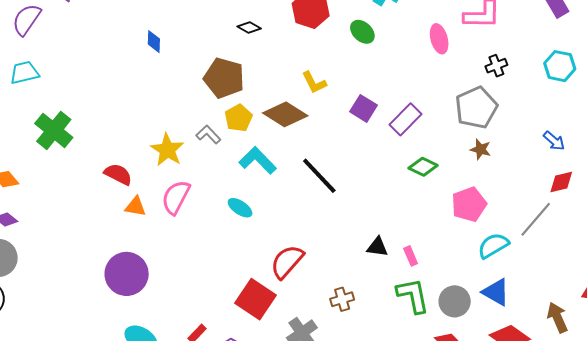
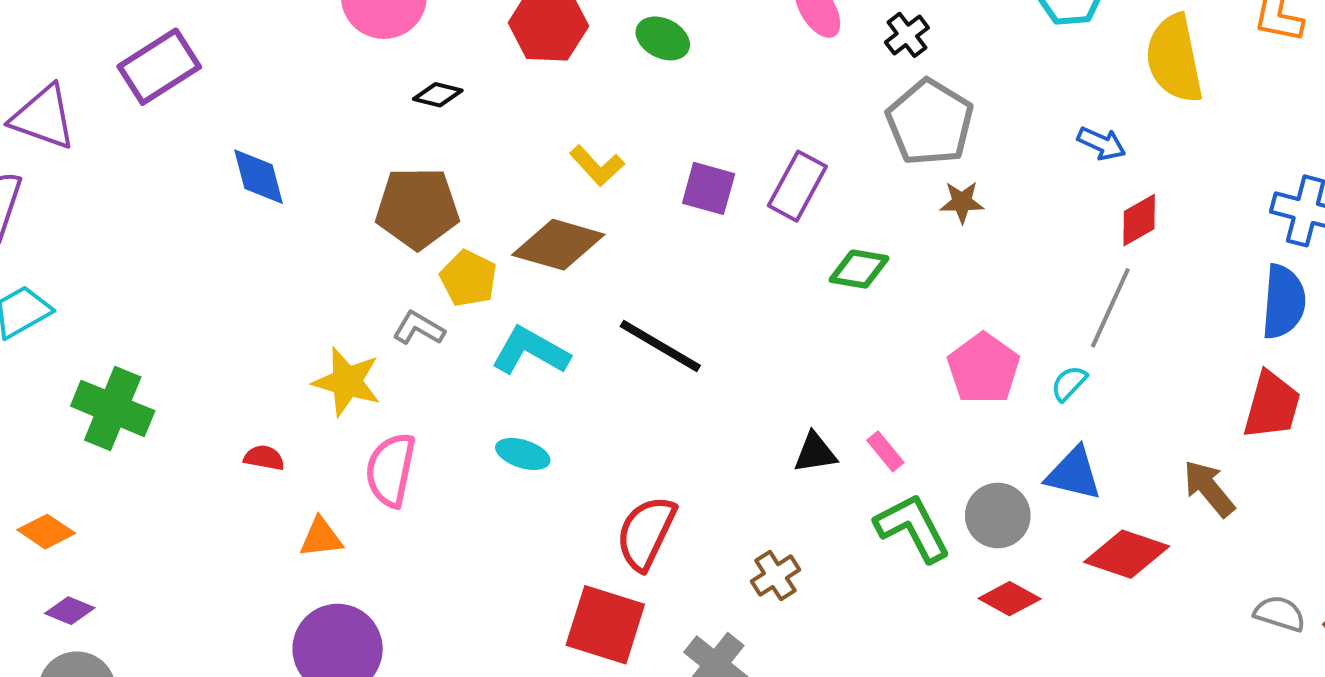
blue diamond: (154, 42) -> (259, 177), size x1.4
black cross: (496, 66) -> (907, 35), moved
red semicircle: (118, 174) -> (264, 458), size x0.7
pink pentagon: (469, 204) -> (984, 369), moved
orange triangle: (135, 207) -> (321, 537), moved
cyan semicircle: (493, 246) -> (1069, 383), moved, size x0.6

